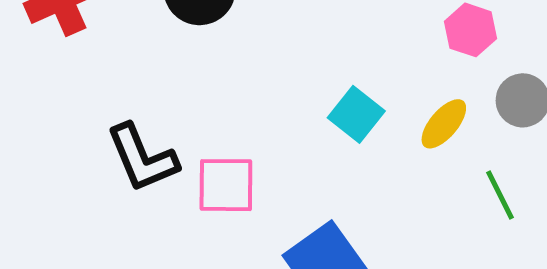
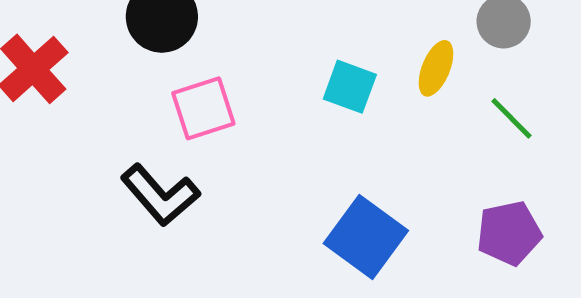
pink square: (226, 185) -> (203, 108), moved

